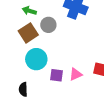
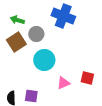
cyan circle: (36, 59) -> (44, 60), moved
purple square: (56, 75) -> (31, 96), moved

